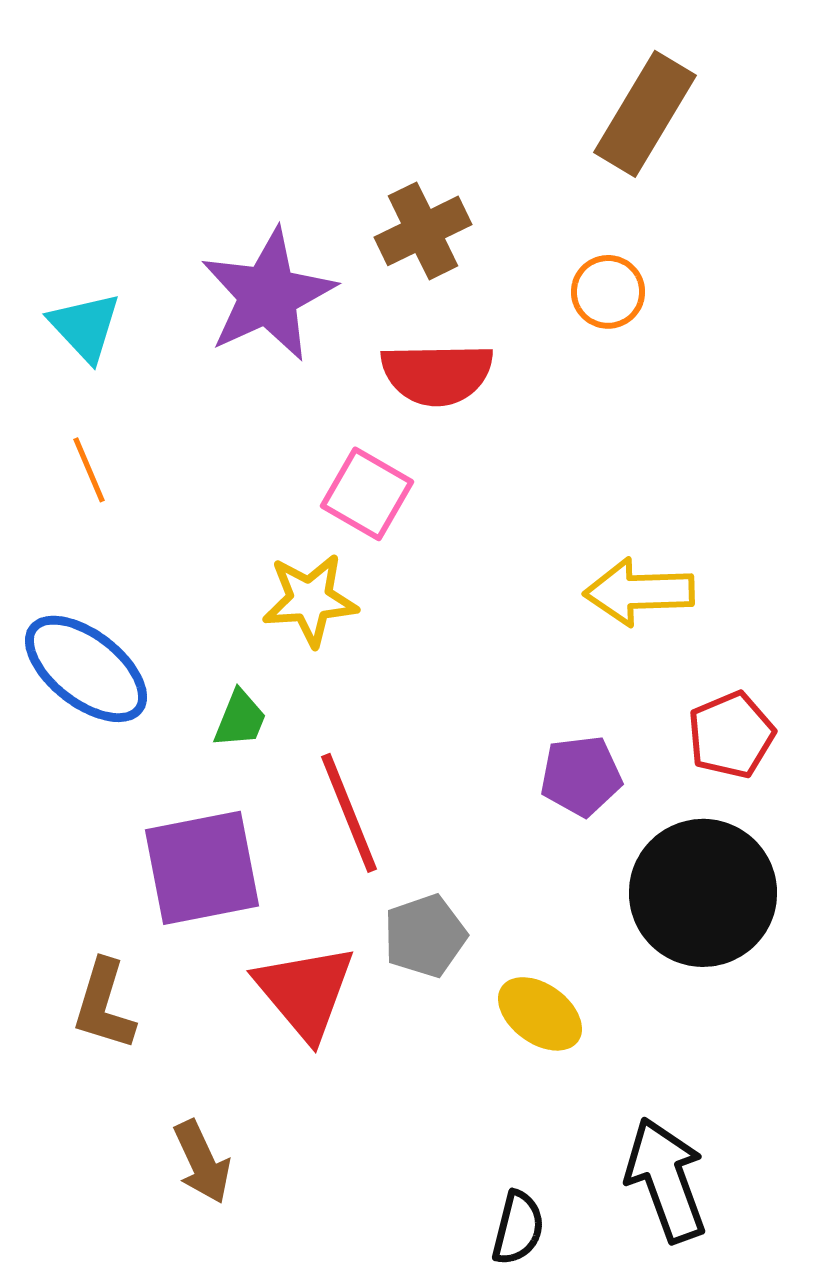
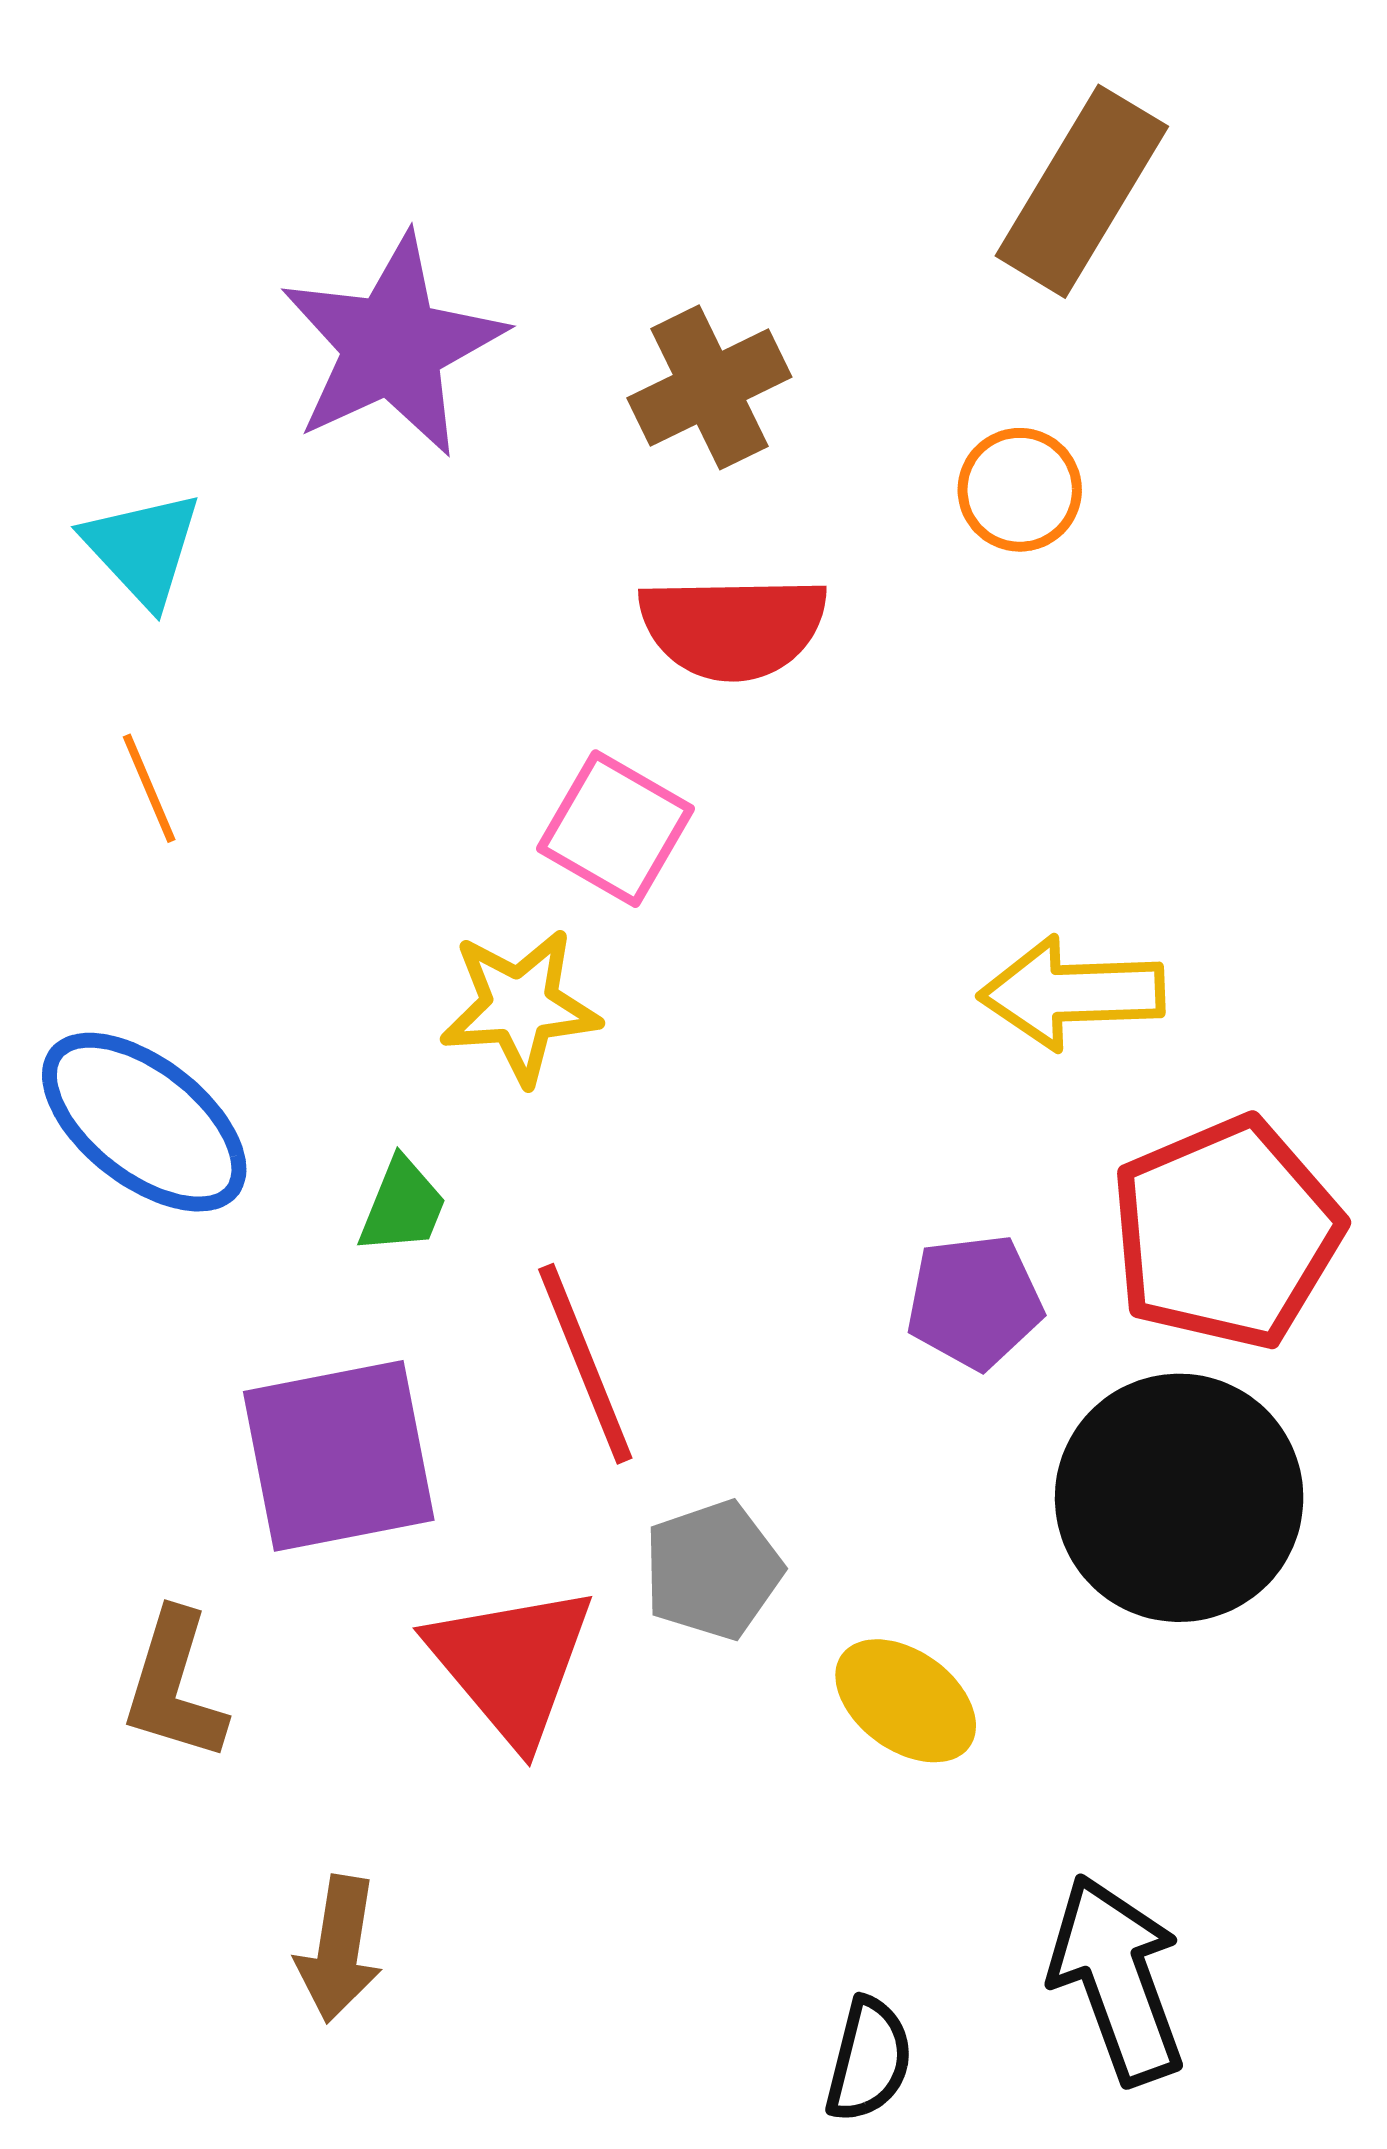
purple star: (268, 295) -> (392, 346), moved
red pentagon: (731, 735) -> (1226, 1233), size x1.6
brown arrow: (202, 1162) -> (339, 1949), turned 34

